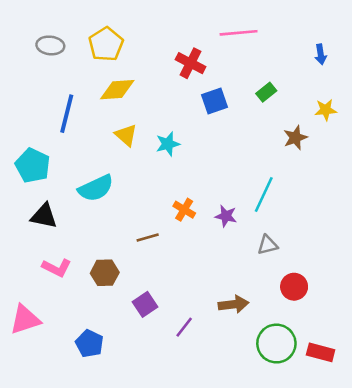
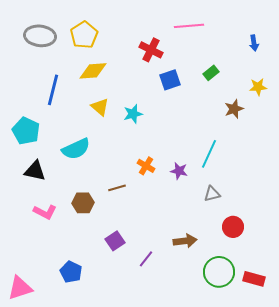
gray ellipse: (50, 45) -> (40, 36), size x1.4
brown hexagon: (105, 273) -> (83, 203), moved
pink triangle: (25, 320) -> (20, 288), moved

